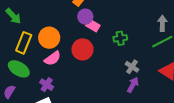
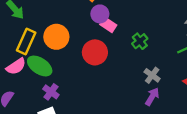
green cross: (120, 38) -> (140, 41), turned -32
pink semicircle: (53, 58) -> (16, 66), moved
green ellipse: (19, 69) -> (40, 66), moved

